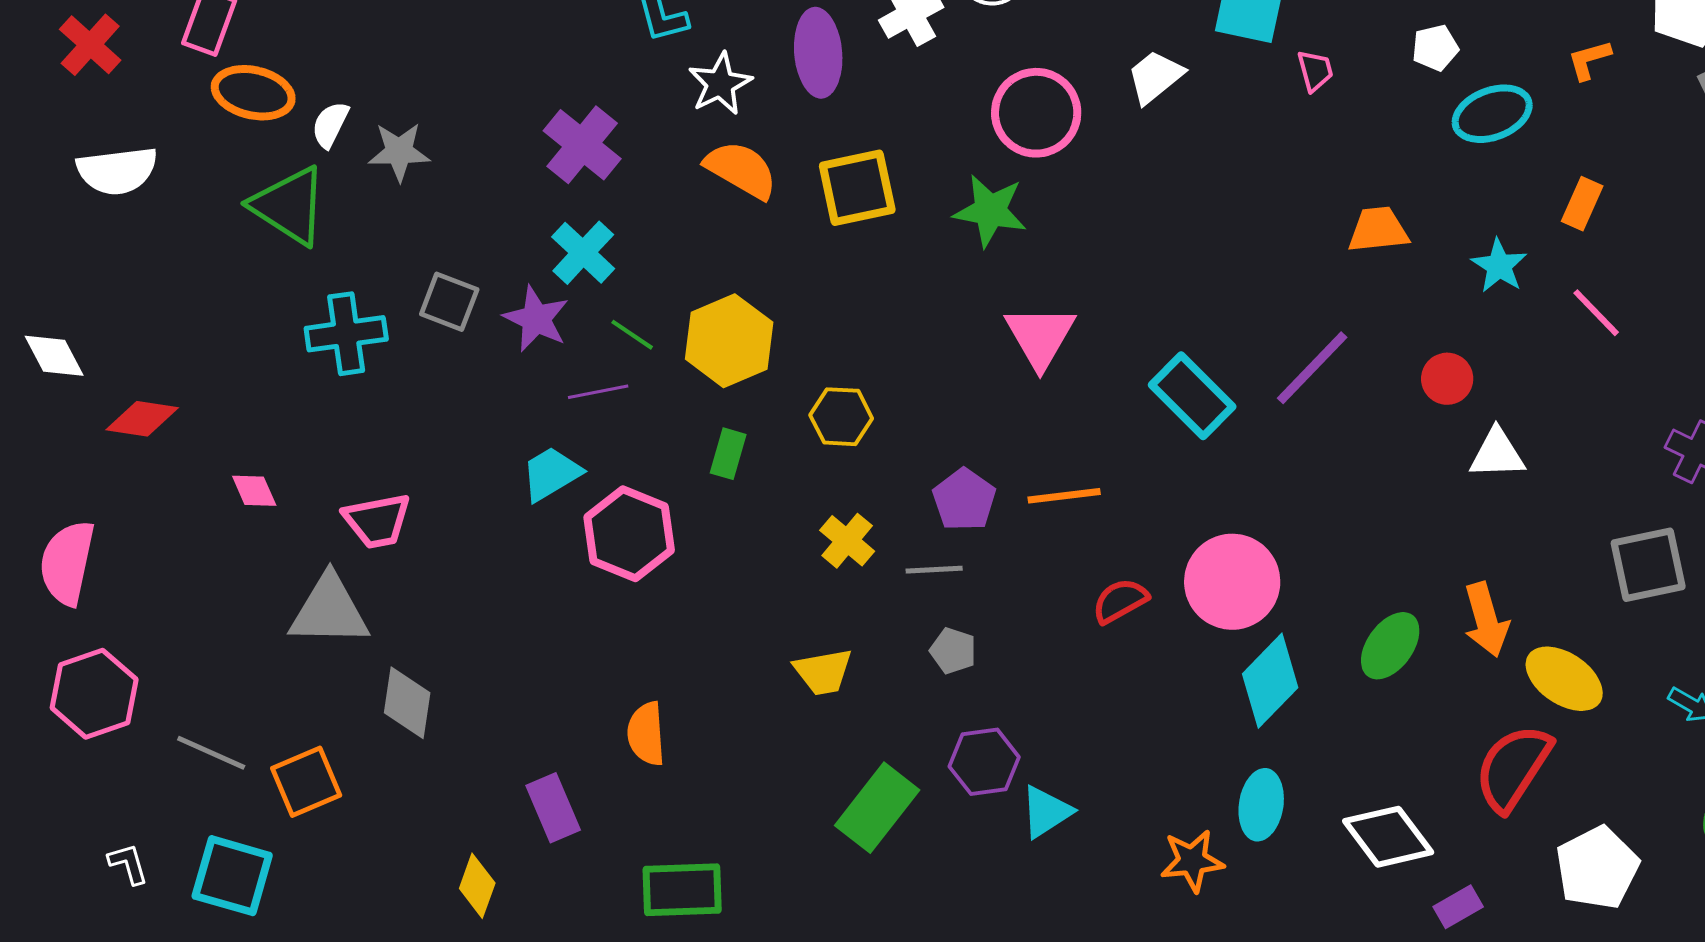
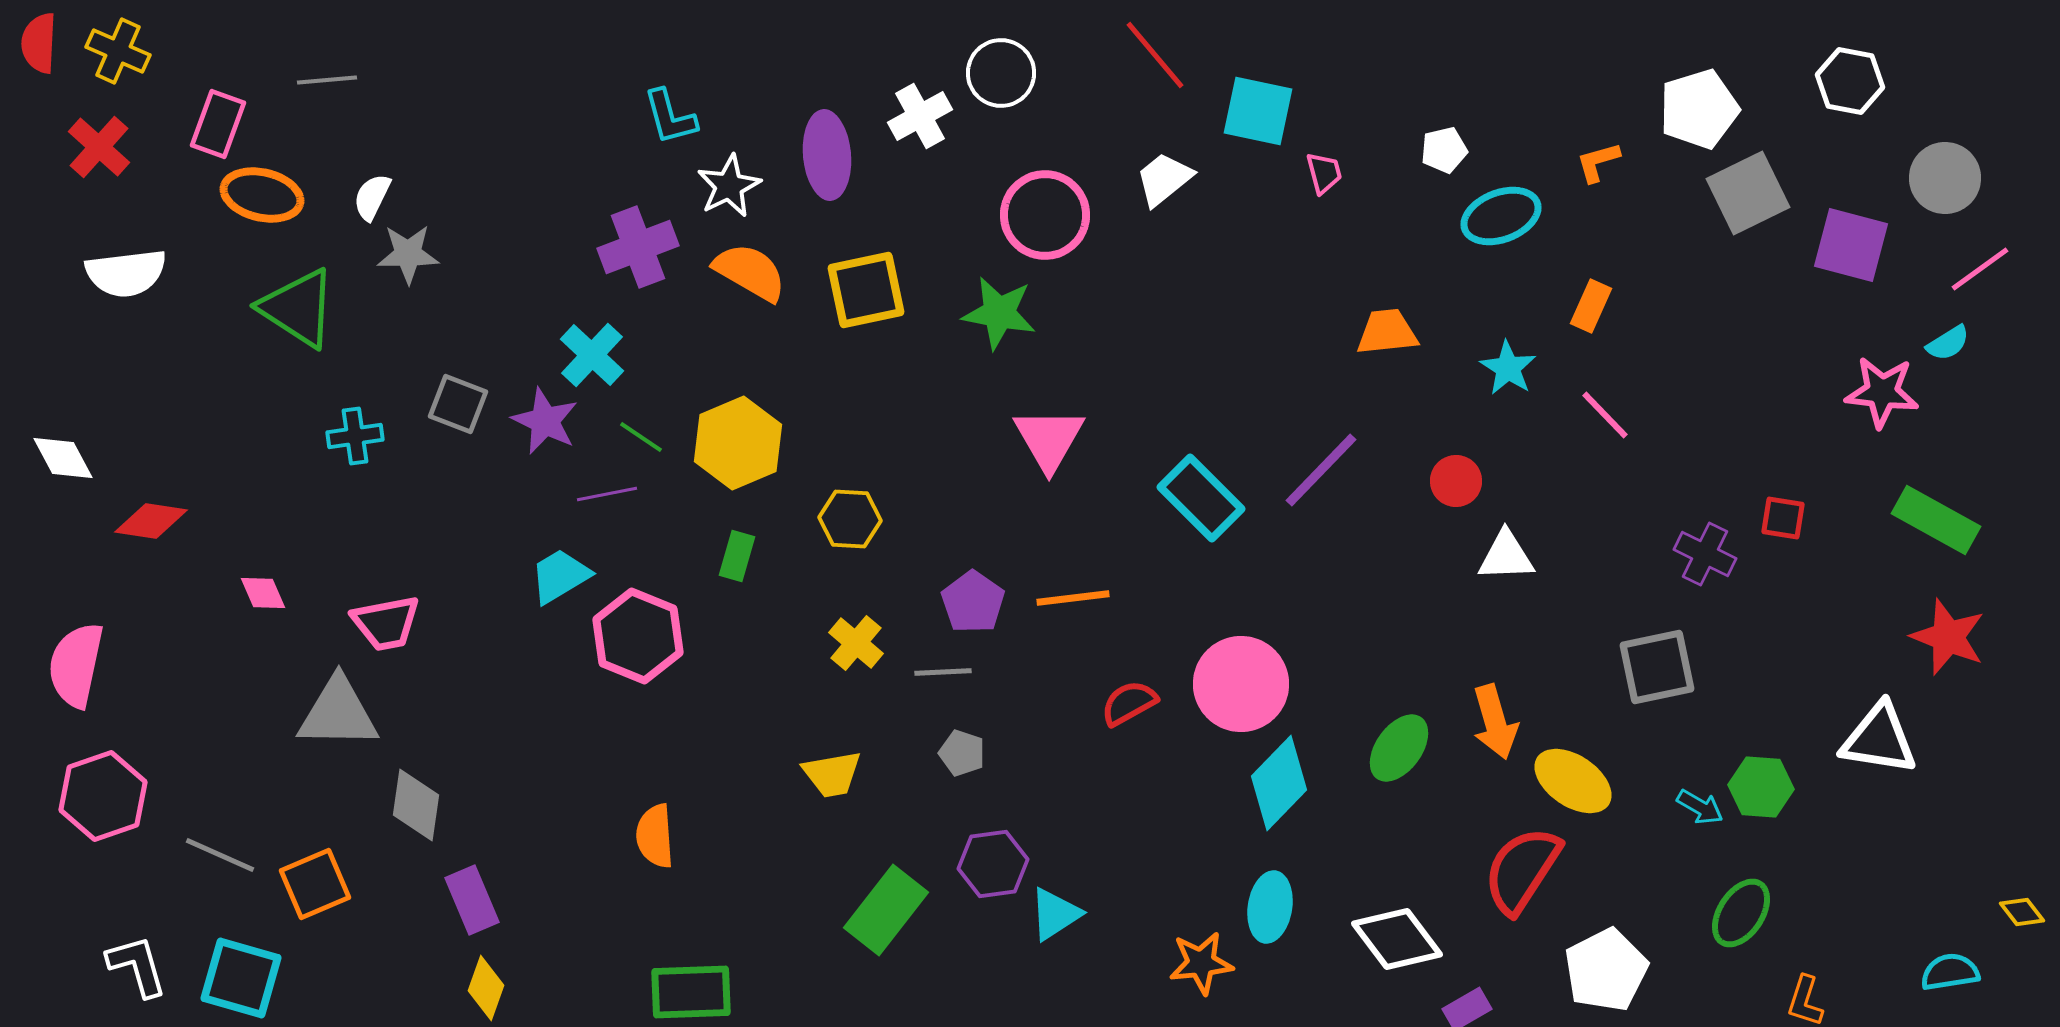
white semicircle: (330, 125) -> (372, 197), moved
purple cross: (582, 145) -> (638, 247), moved, turned 30
cyan cross: (346, 334) -> (355, 436), size x0.7
purple rectangle: (553, 808) -> (472, 900), moved
white L-shape: (128, 864) -> (137, 966), size x1.5

